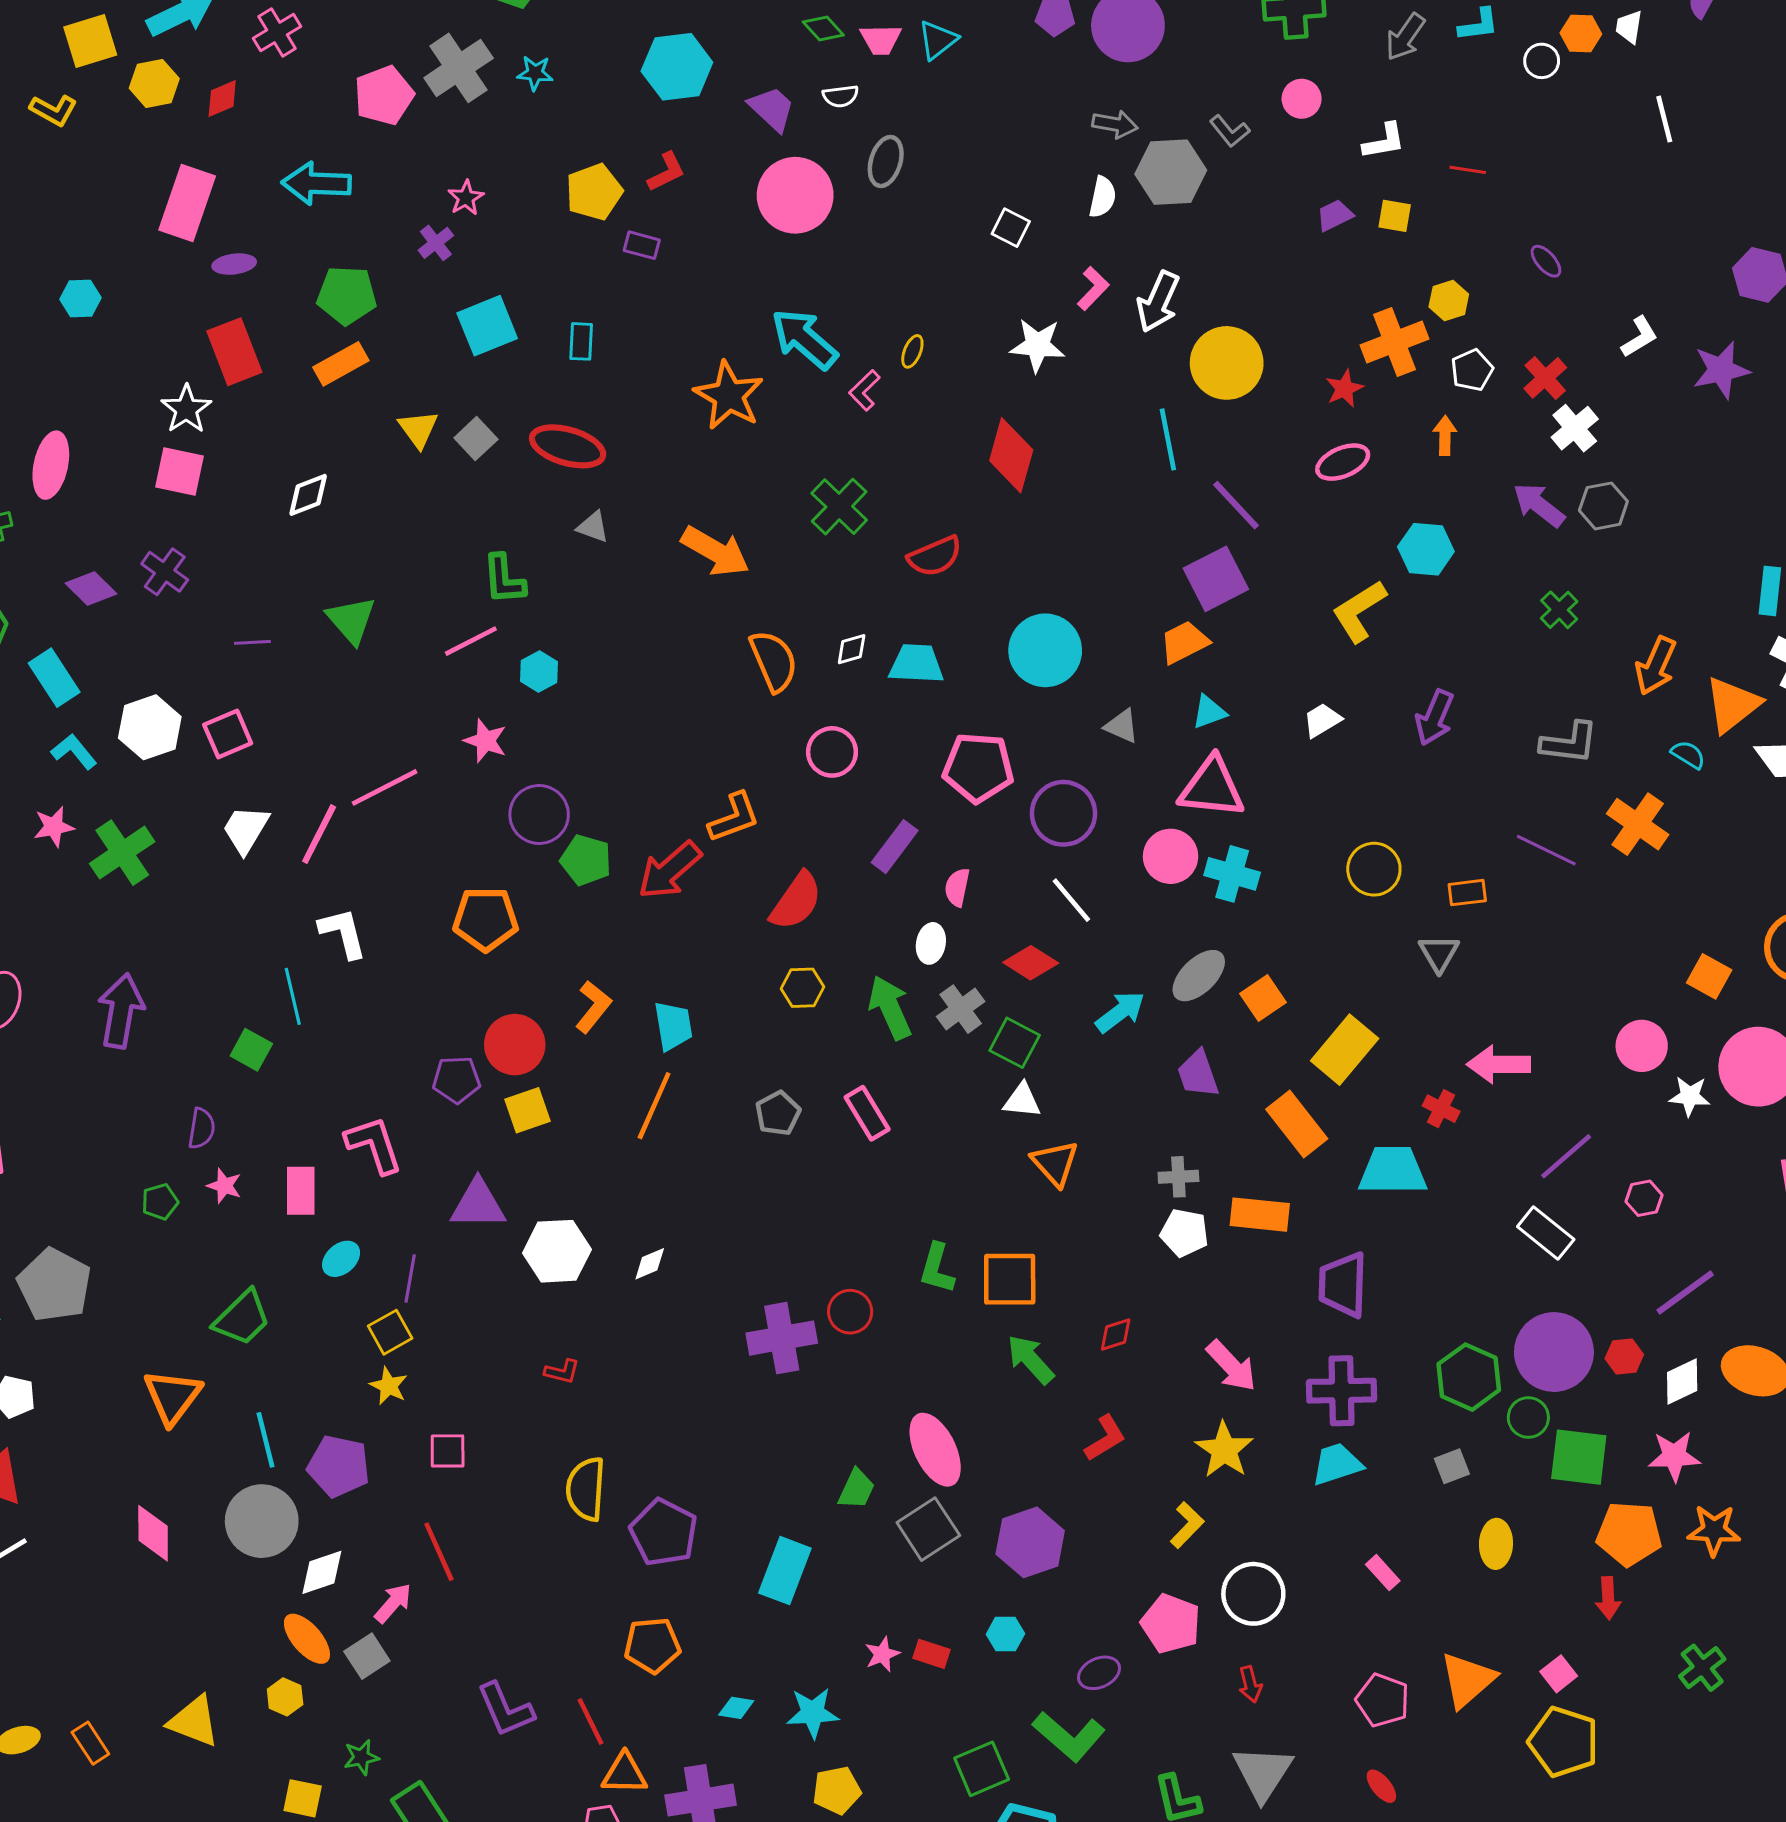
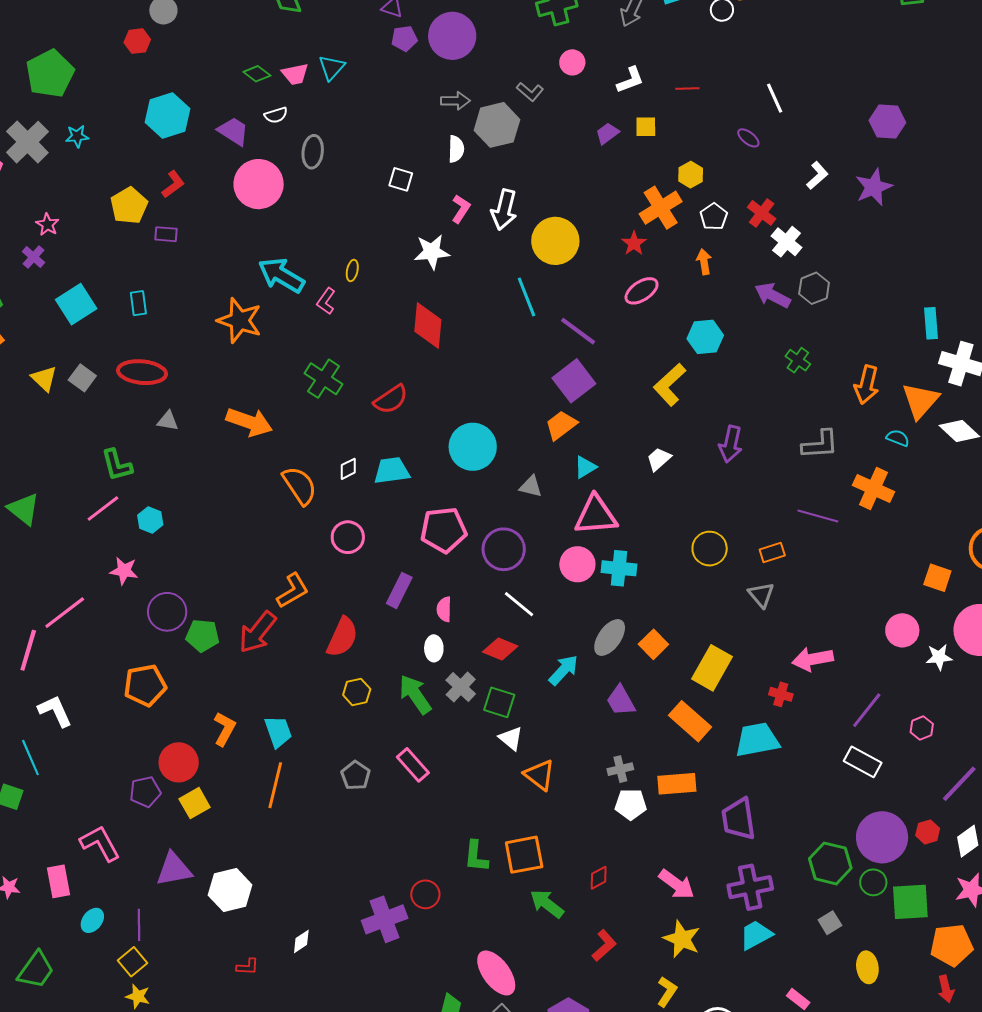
white line: (1664, 119) -> (775, 98), moved
white triangle: (1022, 1100) -> (511, 738), turned 44
white diamond: (650, 1264) -> (301, 941), moved

